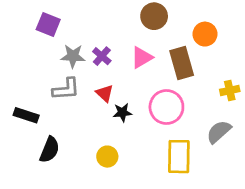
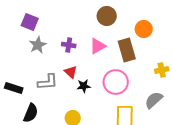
gray star: (73, 56) -> (38, 45), moved, turned -30
purple cross: (102, 56) -> (69, 45), turned -32
gray L-shape: (66, 89) -> (48, 82), moved

